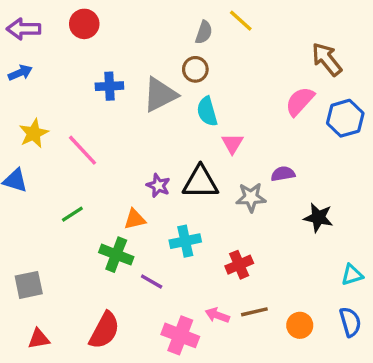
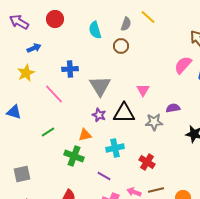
purple arrow: (24, 29) -> (19, 22), turned 30
blue arrow: (20, 73) -> (34, 48), moved
blue cross: (109, 86) -> (70, 69), moved
gray triangle: (160, 95) -> (100, 86), moved, turned -35
cyan semicircle: (207, 111) -> (95, 30), moved
yellow star: (34, 133) -> (26, 73), moved
red cross: (239, 265) -> (147, 162), turned -35
purple line: (152, 282) -> (104, 176), moved

